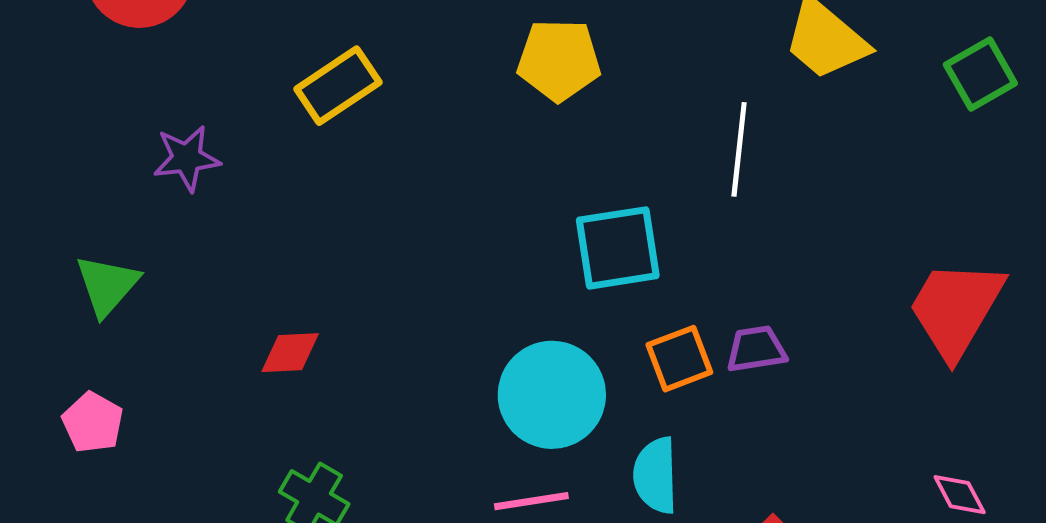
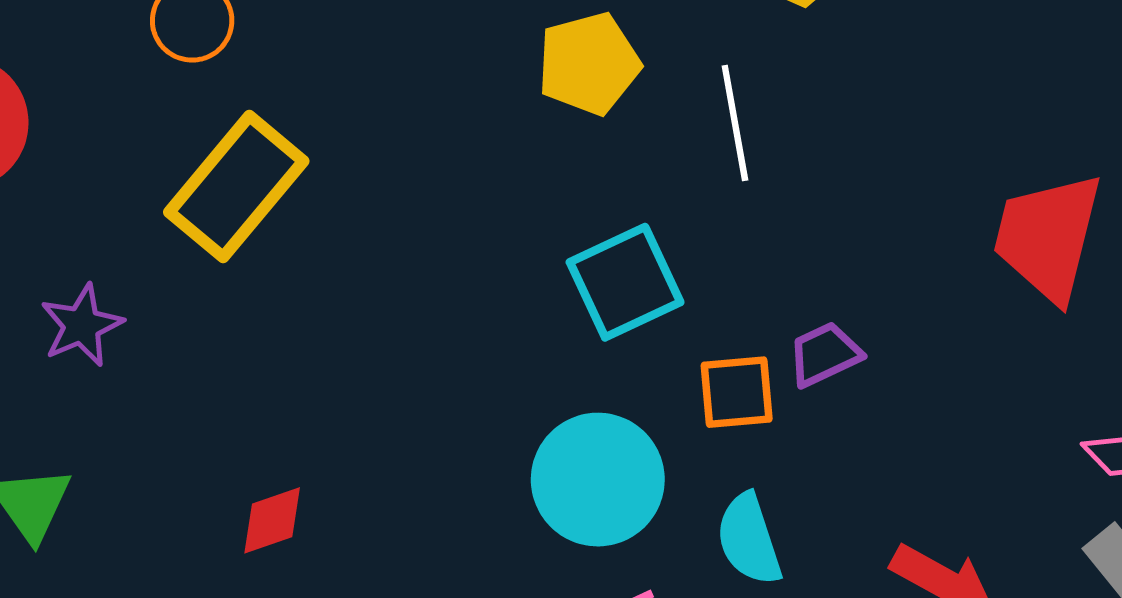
yellow pentagon: (559, 60) -> (589, 64), moved
yellow rectangle: (338, 86) -> (236, 187), size x1.4
orange square: (679, 359) -> (737, 392), turned 32

